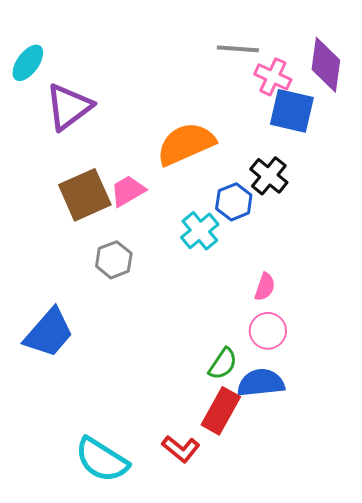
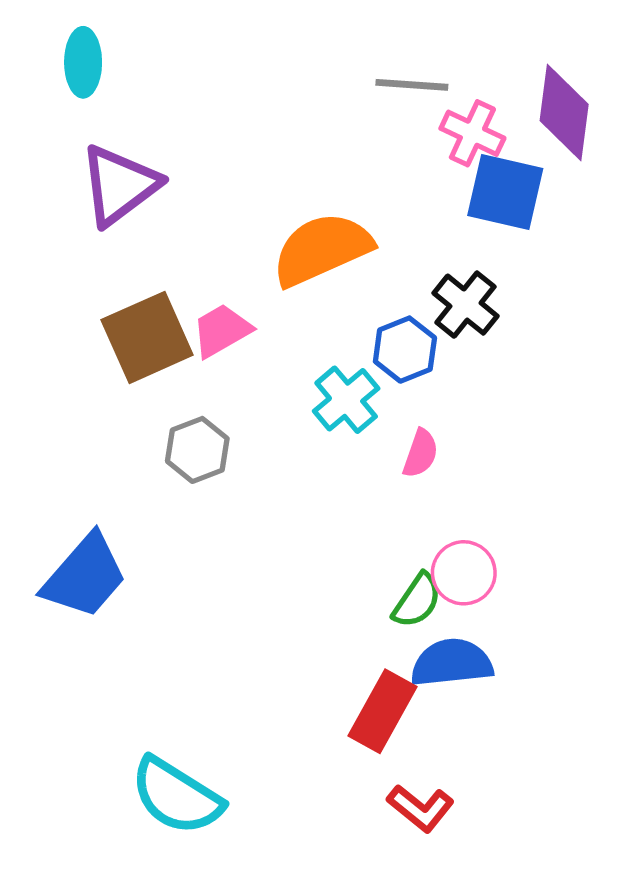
cyan ellipse: (28, 63) -> (83, 62), moved, turned -36
pink semicircle: (265, 287) -> (421, 453), moved
green semicircle: (223, 364) -> (417, 600), moved
red L-shape: (181, 449) -> (421, 808), moved

